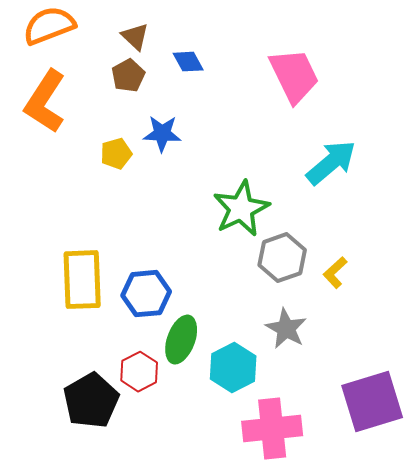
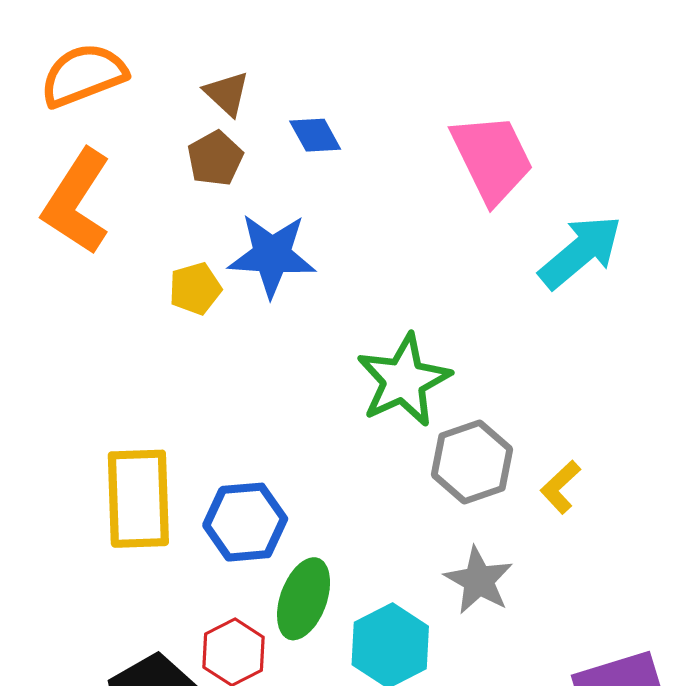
blue star: (162, 134) -> (272, 255), size x1.4
cyan arrow: (331, 163) -> (580, 252), moved

